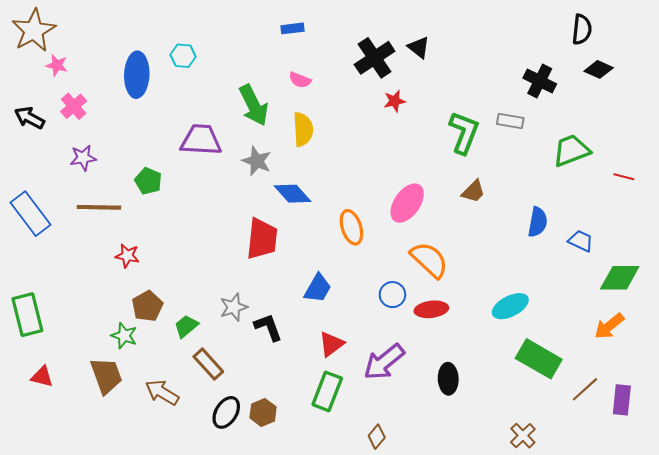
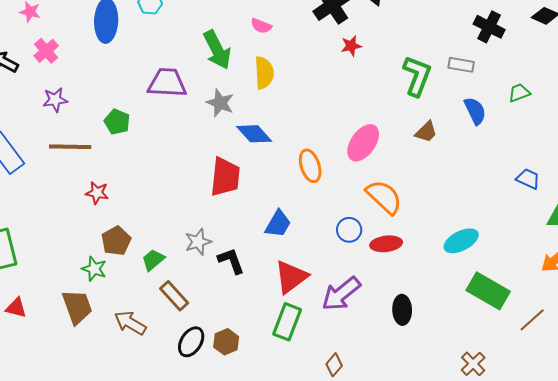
green trapezoid: (571, 150) -> (519, 93), size x0.6
blue semicircle: (538, 222) -> (475, 111), moved, turned -36
red triangle: (331, 344) -> (291, 277), size x1.4

